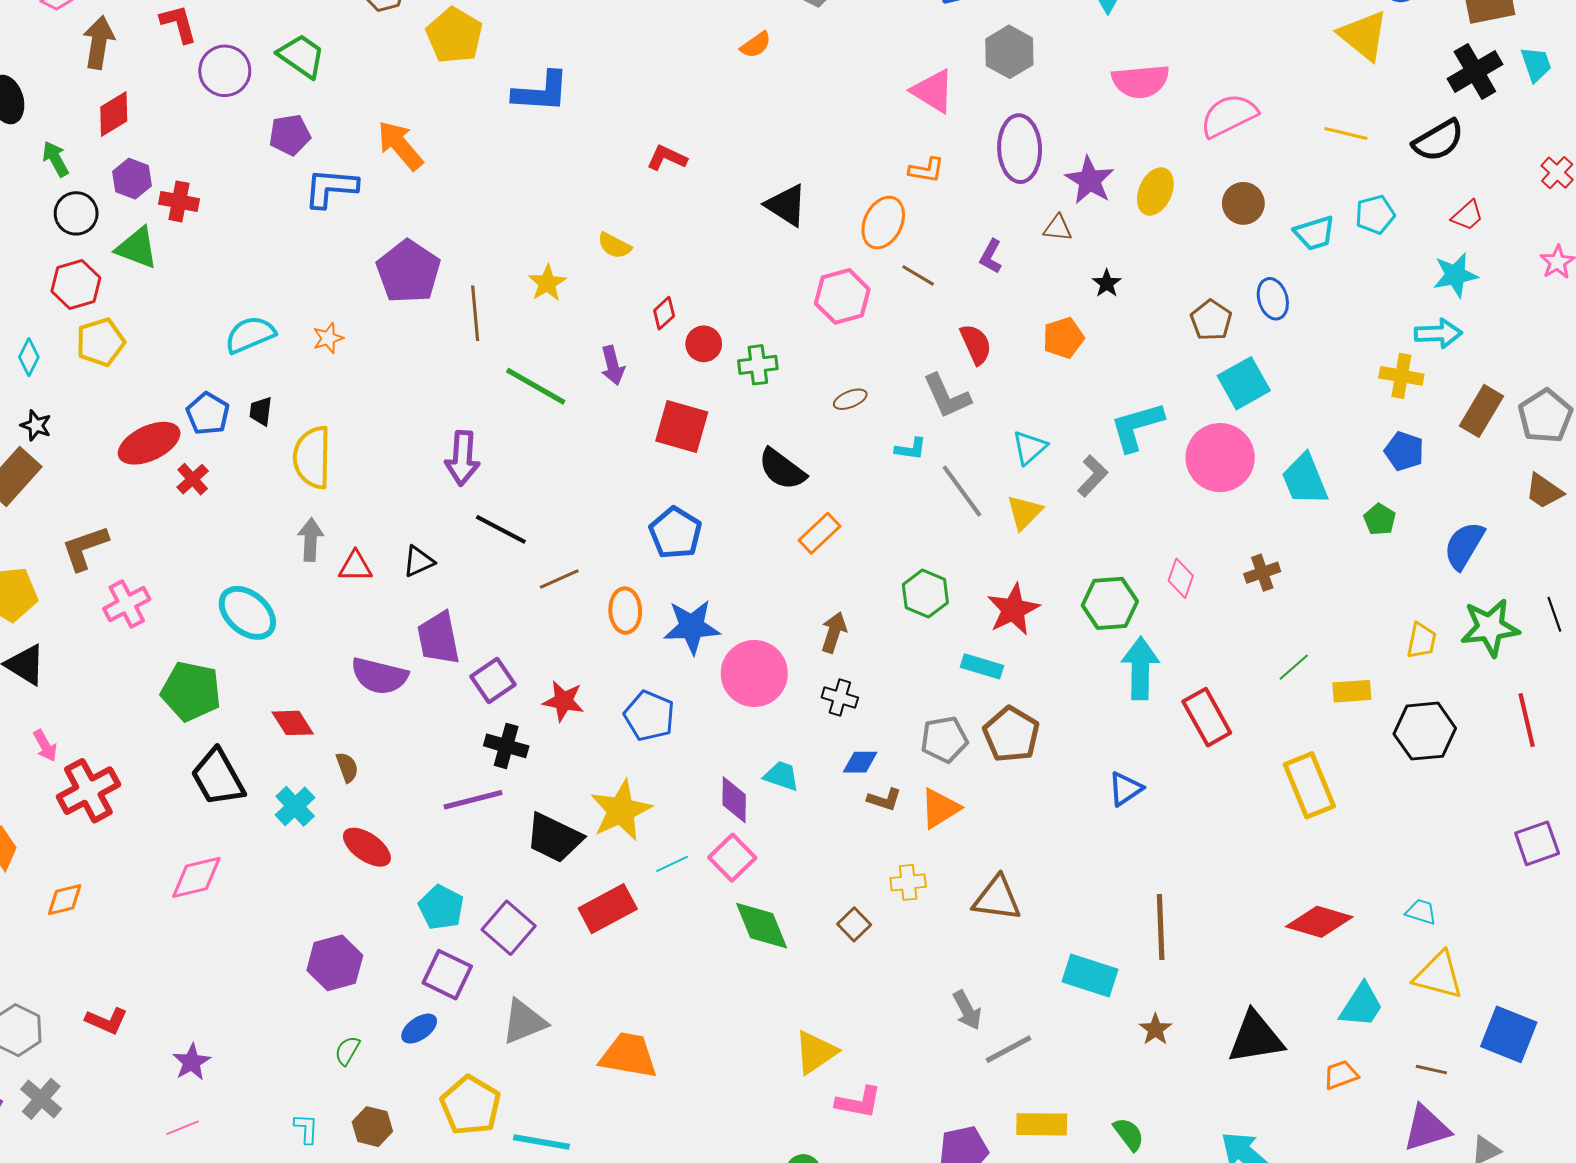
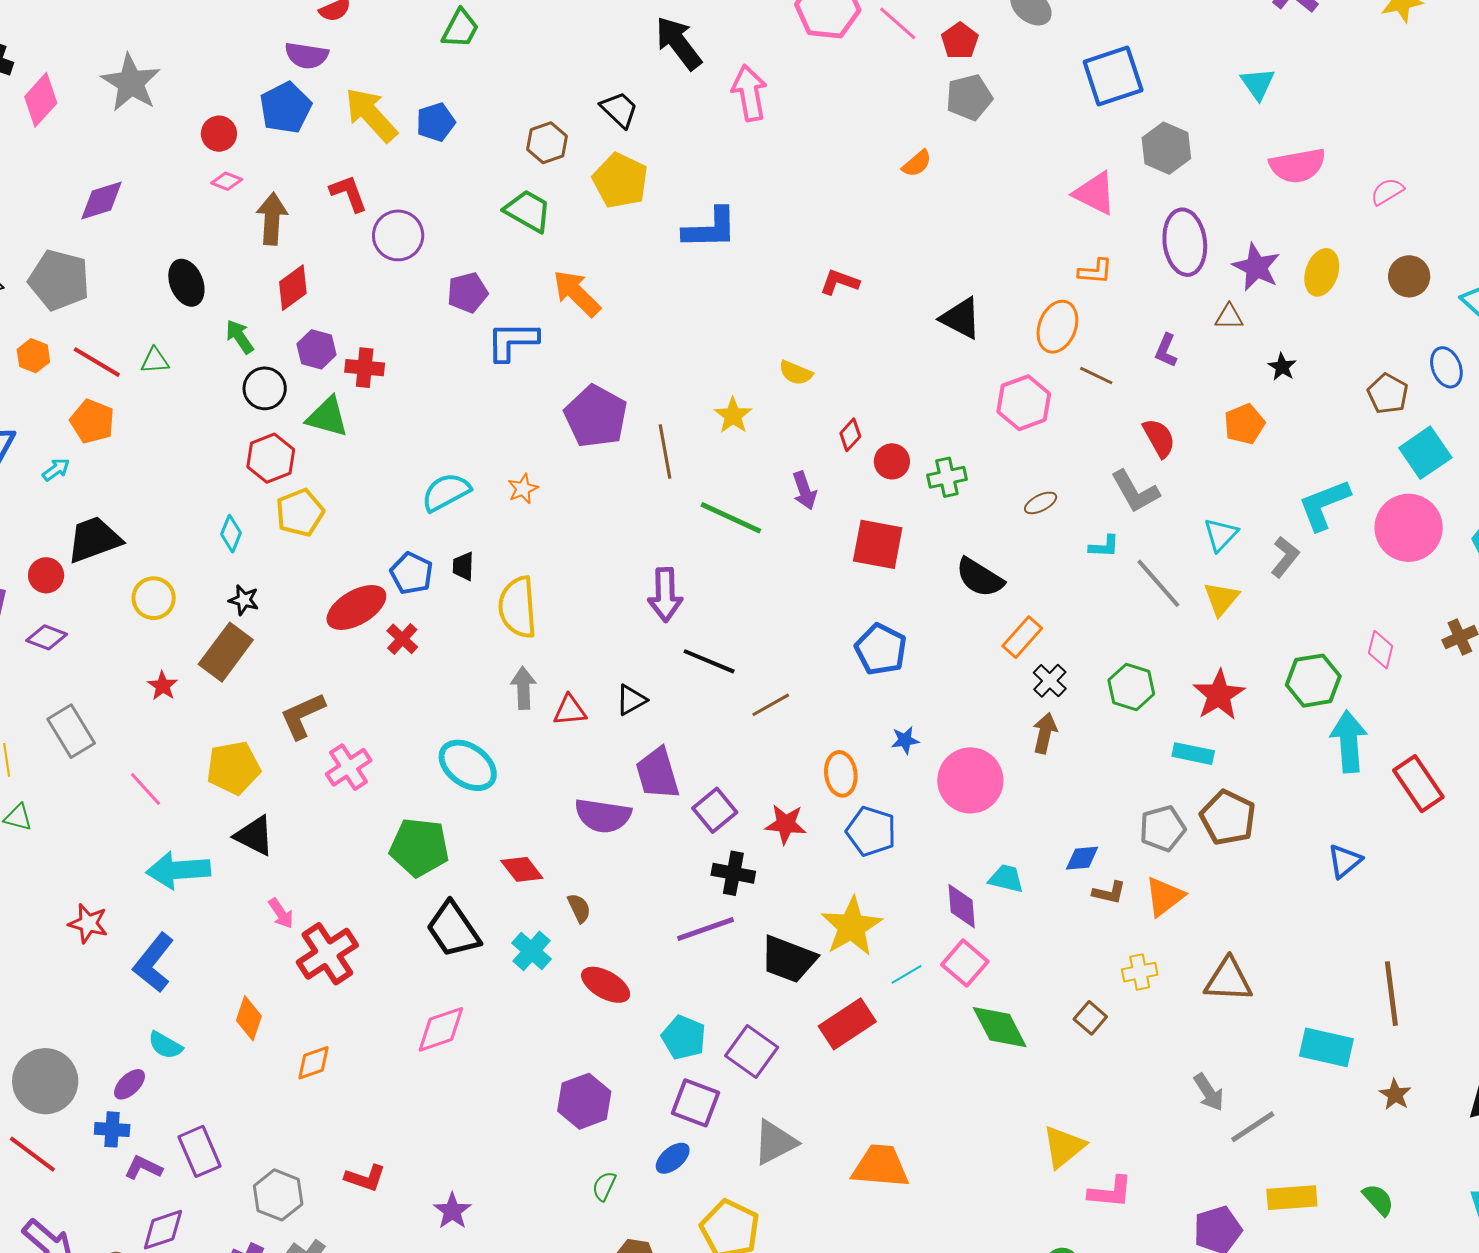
green trapezoid: (301, 56) -> (528, 211), moved
pink semicircle: (1229, 116) -> (1387, 191), size x0.6
orange ellipse: (625, 611) -> (841, 774), moved
blue star: (692, 627) -> (905, 740), size x0.5
black cross: (840, 697) -> (1050, 681), moved, turned 32

